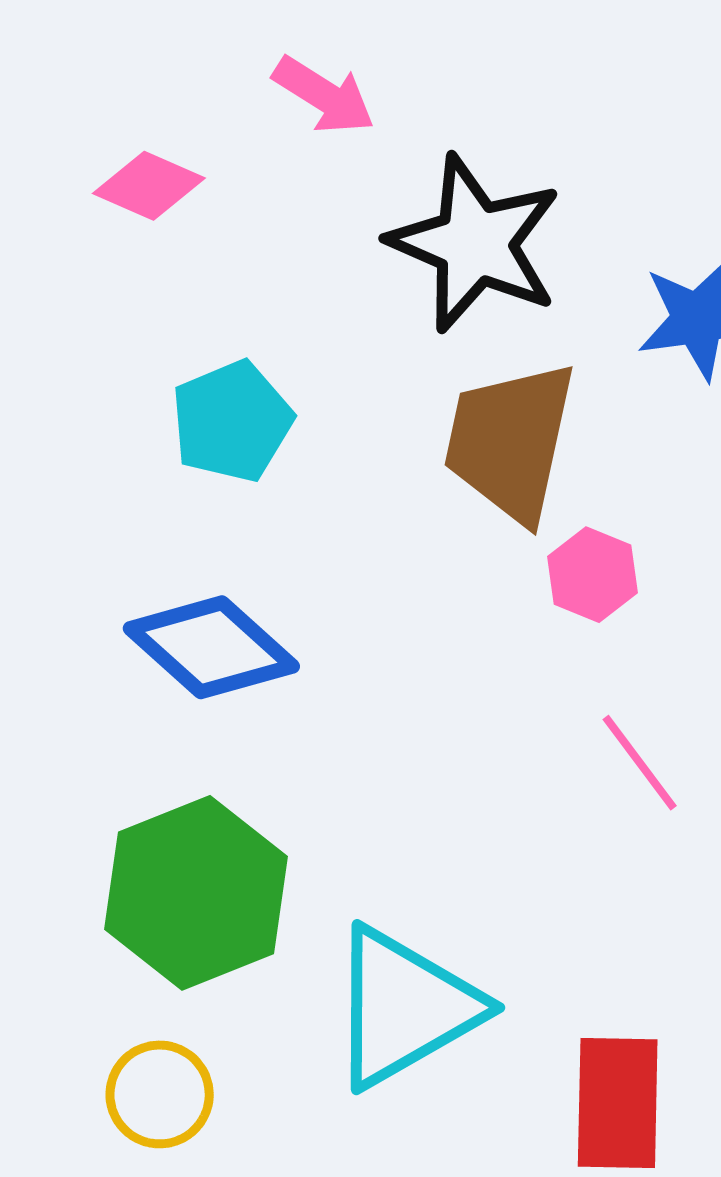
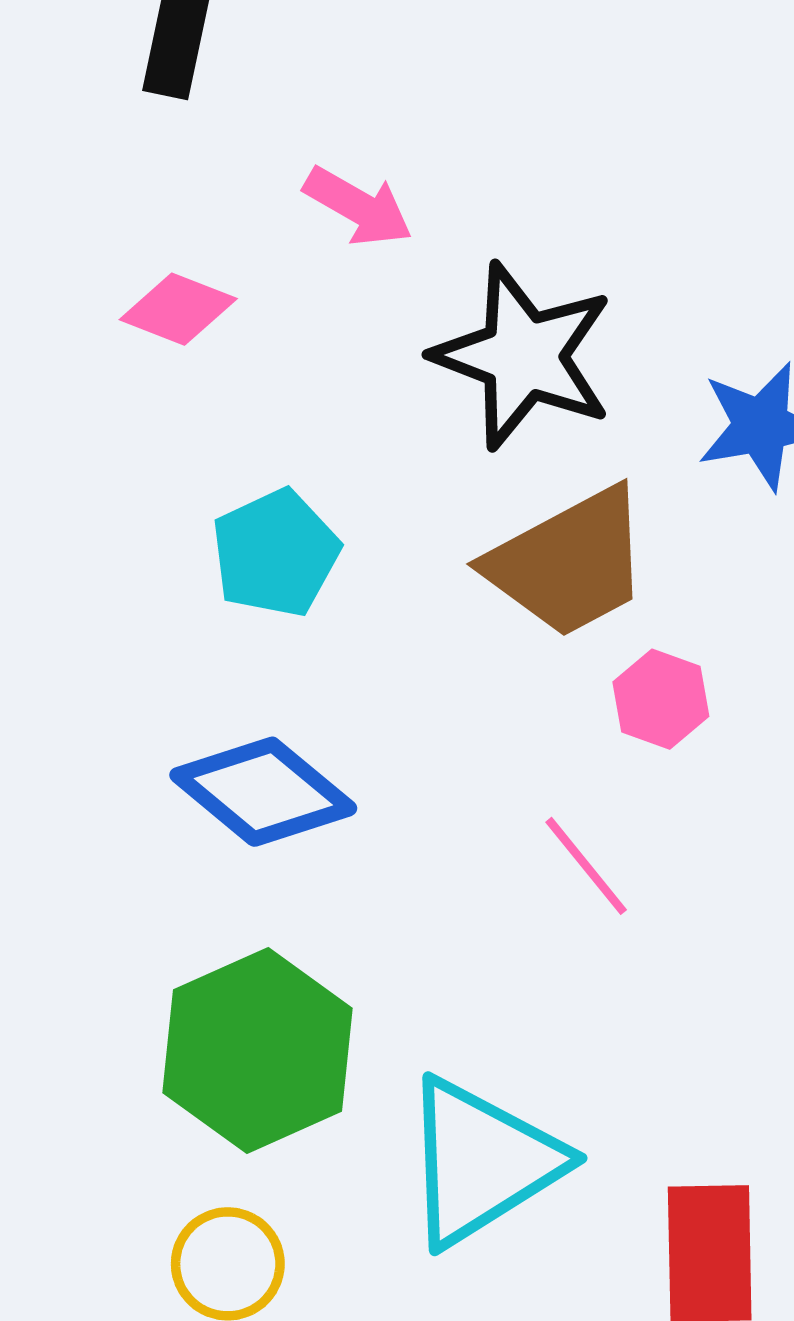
brown trapezoid: (510, 442) -> (569, 563), turned -128
pink line: (640, 763) -> (586, 866), moved

